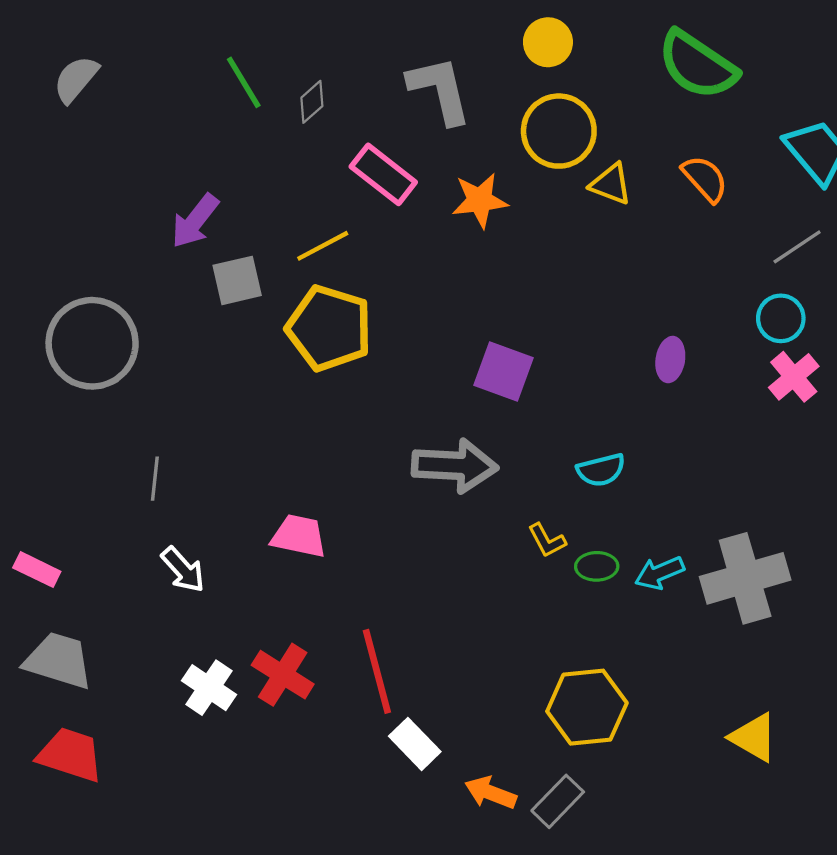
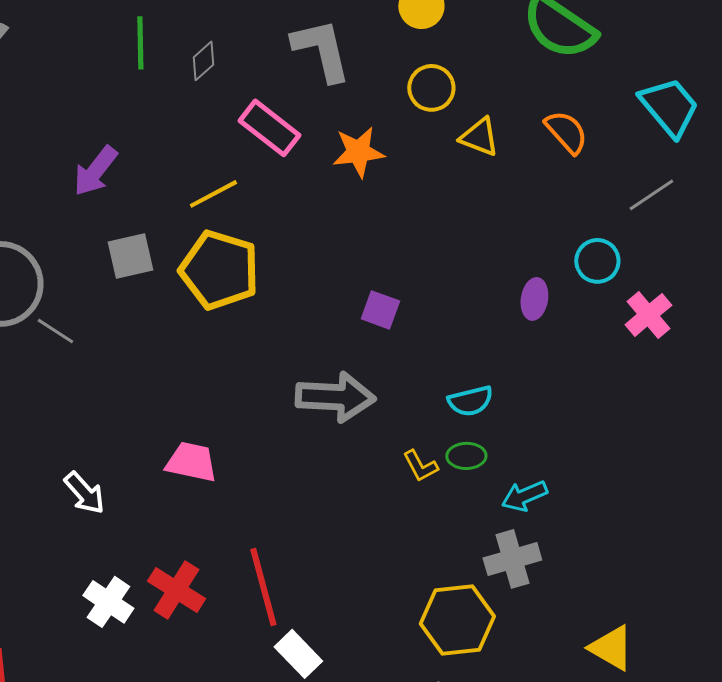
green line: (244, 82) -> (140, 43), turned 30
yellow circle: (559, 131) -> (431, 88), size x0.7
gray square: (237, 280) -> (130, 256), moved
cyan circle: (781, 318) -> (597, 261), moved
purple square: (504, 371) -> (380, 310), size x0.7
gray line: (155, 479) -> (55, 331), moved, turned -63
green ellipse: (597, 566) -> (466, 456), moved
gray cross: (745, 578) -> (512, 559), moved, size x0.7

